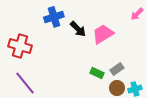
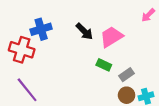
blue cross: (54, 17) -> (41, 29), moved
green rectangle: (97, 73) -> (104, 65), moved

